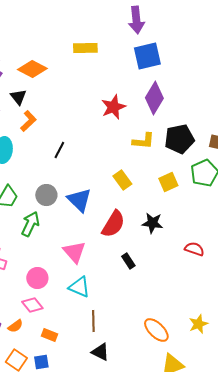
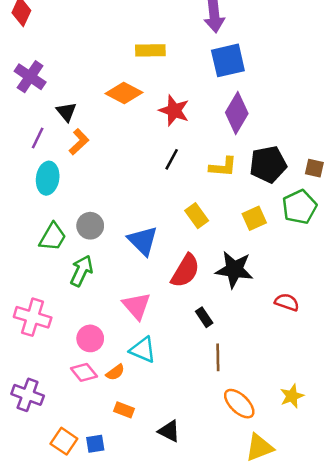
orange diamond: (32, 69) -> (124, 93), moved
red star: (113, 107) -> (174, 110), moved, turned -30
black line: (59, 150) -> (172, 159), moved
gray circle: (46, 195) -> (90, 226), moved
black star: (152, 223) -> (234, 270), size x1.4
brown line: (93, 321) -> (218, 357), moved
orange semicircle: (15, 326) -> (115, 372), moved
orange rectangle: (49, 335) -> (124, 410), moved

